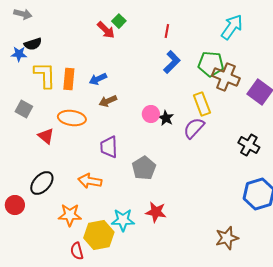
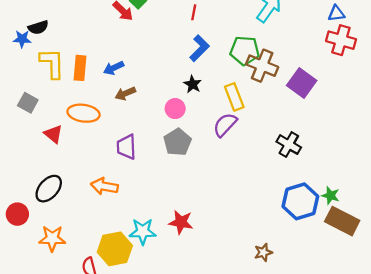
black star: (166, 118) -> (193, 84), moved
gray pentagon: (144, 168) -> (177, 142), moved
orange star: (70, 215) -> (52, 238), moved
brown star: (227, 238) -> (263, 252), size x0.7

